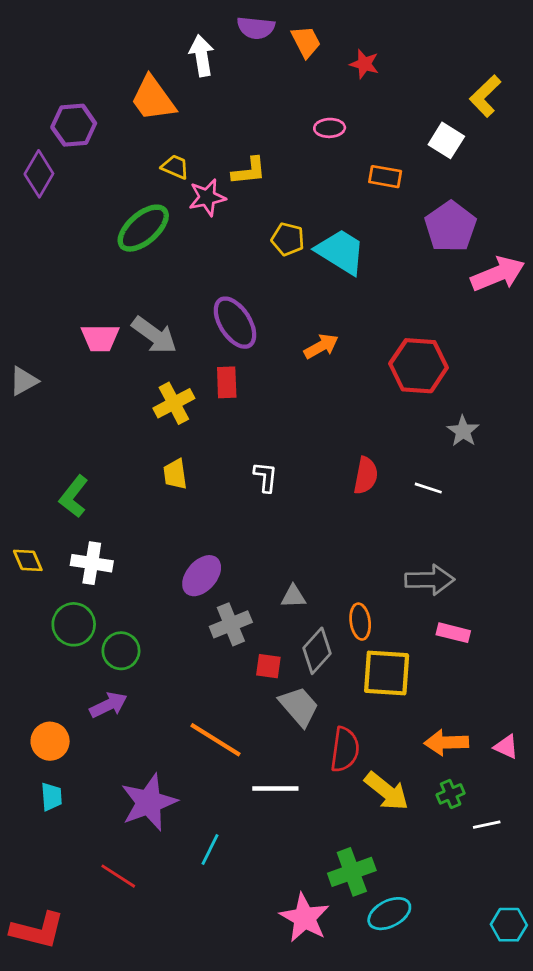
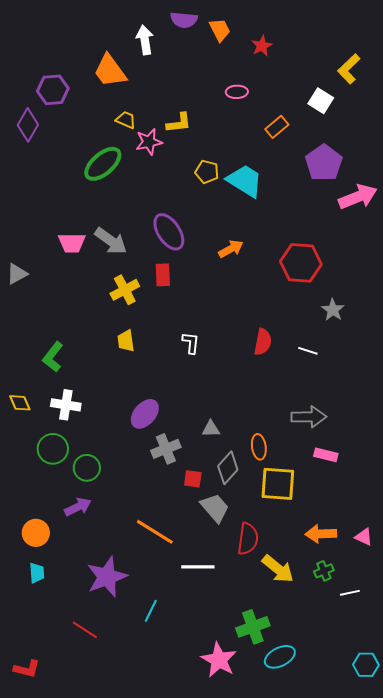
red star: (364, 64) -> (262, 46), turned 30
orange rectangle: (385, 177) -> (277, 127), turned -50
red L-shape: (38, 930) -> (27, 669), size x0.7

